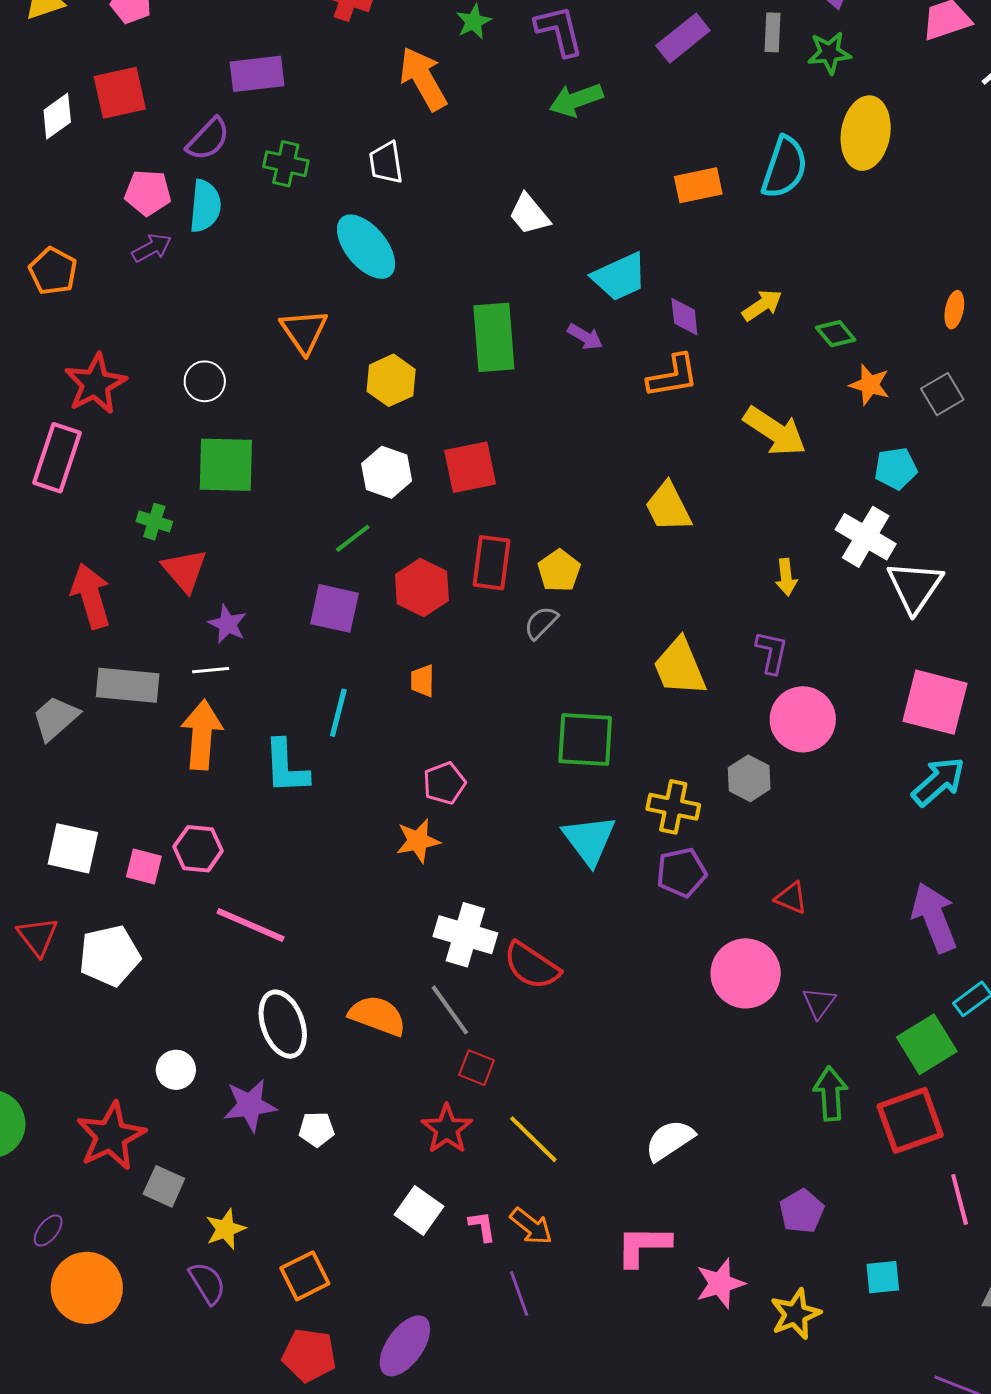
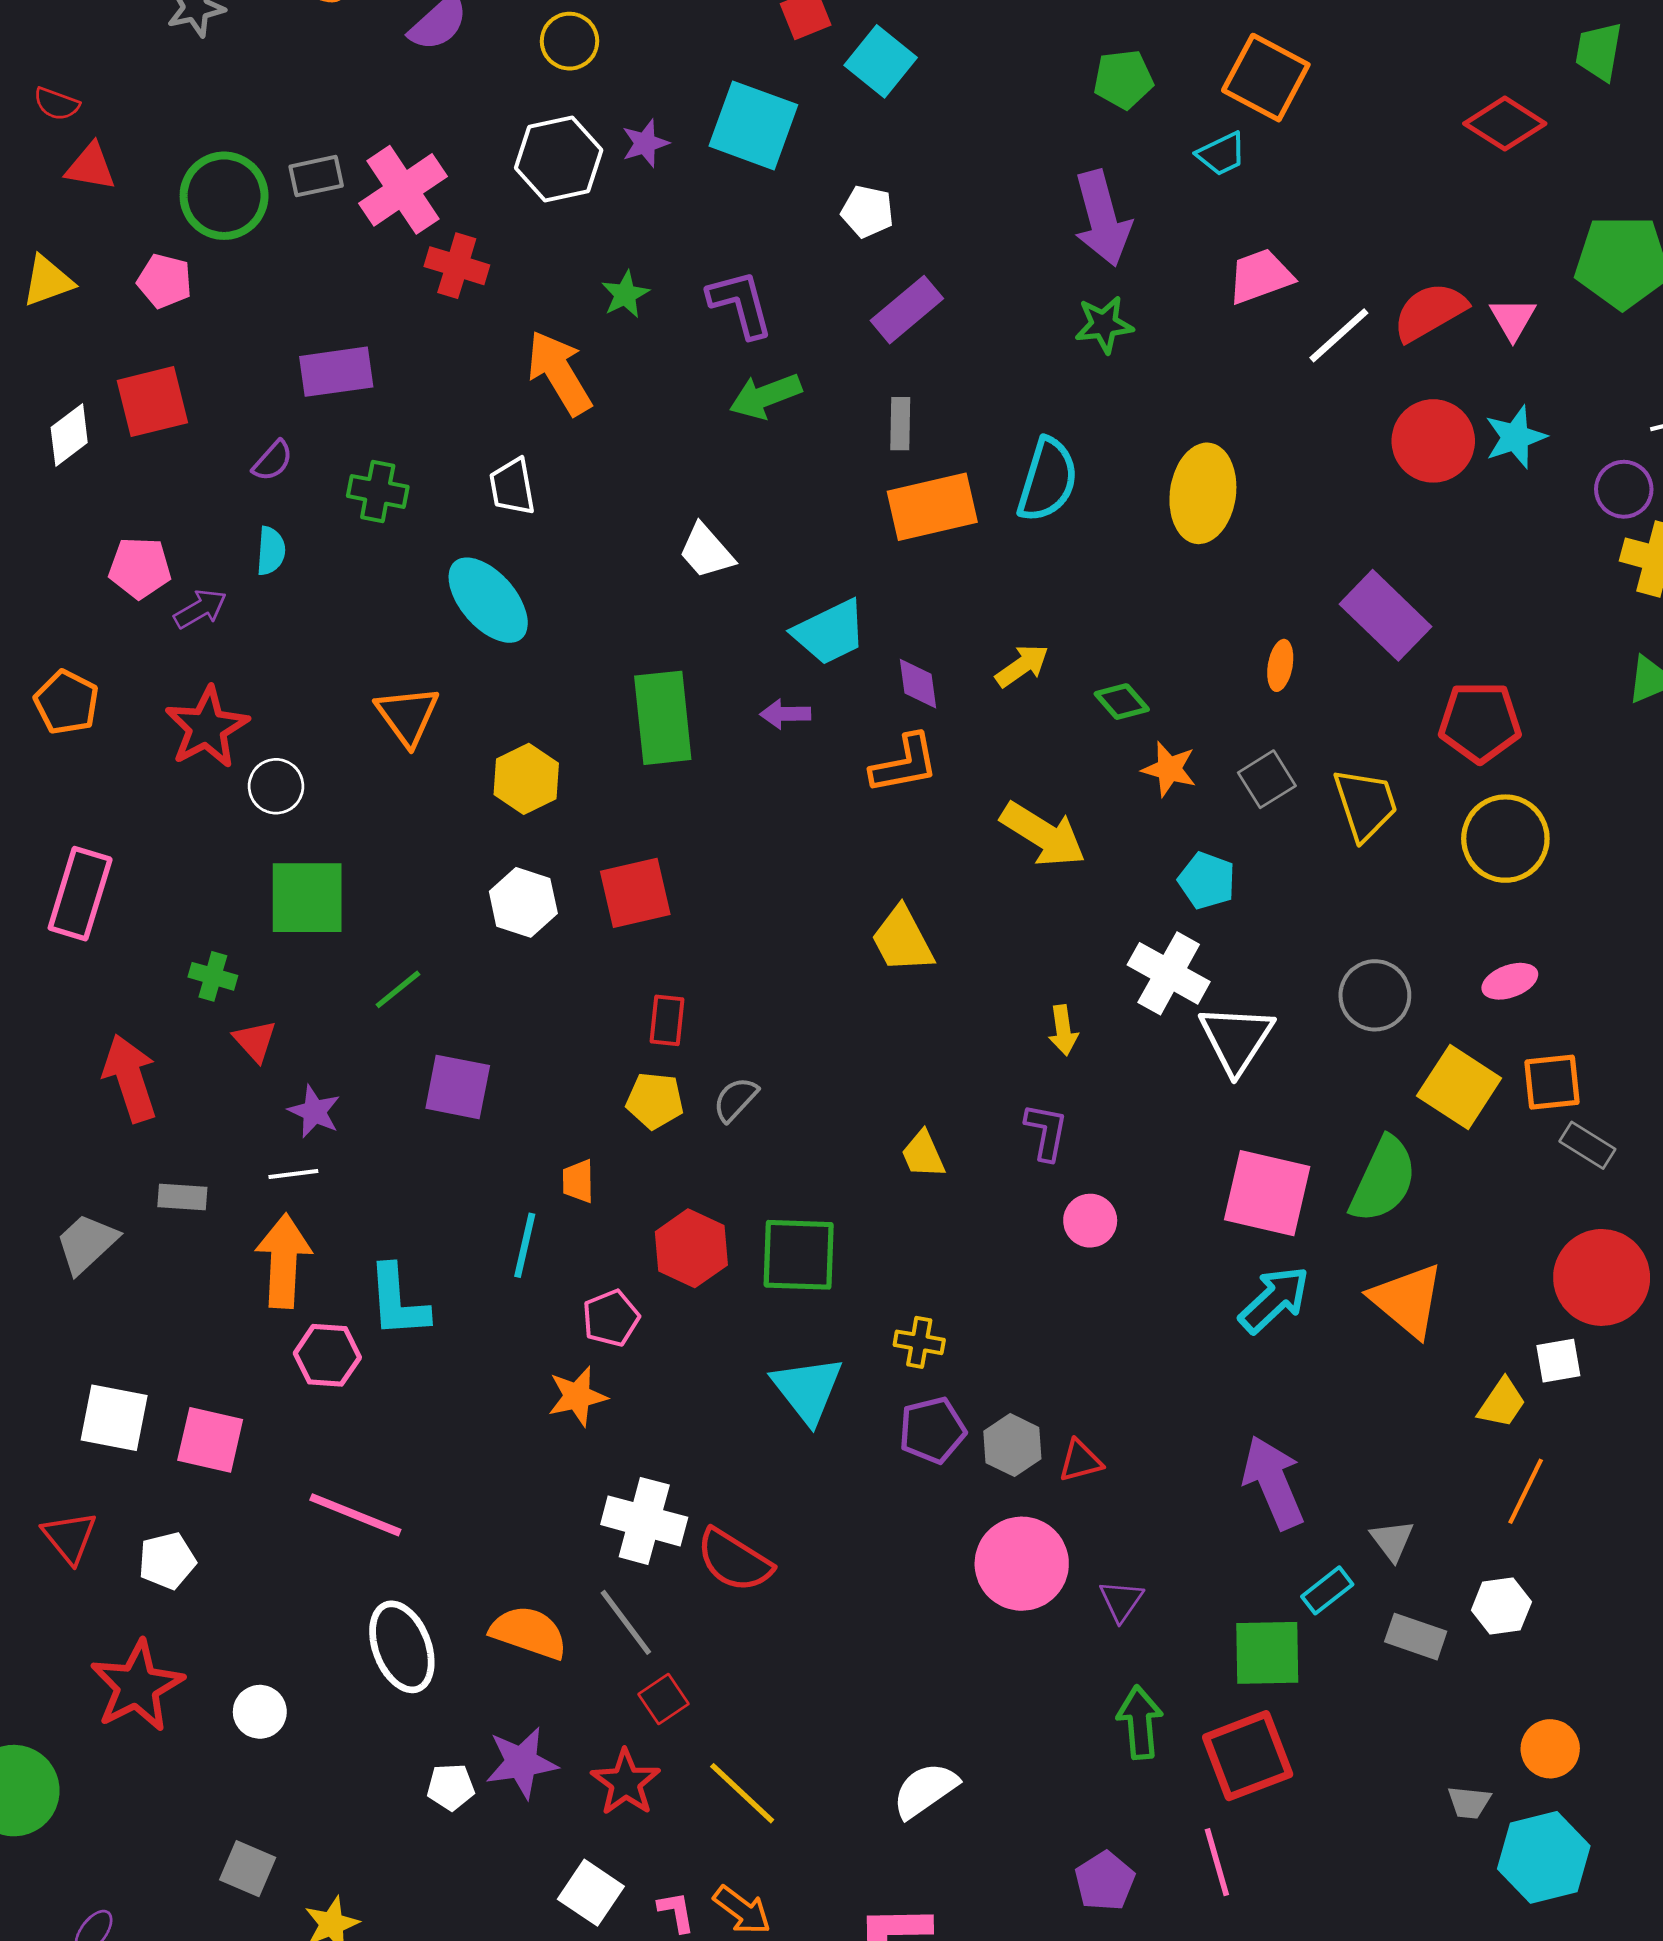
gray rectangle: (772, 32) -> (900, 424), moved
yellow ellipse: (866, 133) -> (1203, 493), moved
purple semicircle: (208, 139) -> (273, 461), size x0.7
orange rectangle: (698, 185) -> (932, 507), size x1.4
pink pentagon: (148, 193) -> (140, 568), moved
cyan semicircle: (205, 206) -> (271, 551), size x0.7
orange pentagon: (53, 271) -> (67, 702), moved
purple arrow: (585, 337) -> (785, 714), turned 150
red star: (95, 384) -> (207, 727), moved
cyan pentagon: (896, 468) -> (1207, 881), turned 30
green line: (353, 538) -> (398, 989), moved
red rectangle: (492, 563) -> (667, 1020), size x0.7
red triangle: (184, 570) -> (255, 1041), size x0.7
yellow pentagon: (559, 571) -> (655, 1101), moved, turned -30
red hexagon: (422, 588) -> (691, 1248), moved
yellow trapezoid: (680, 667) -> (923, 1154), size x0.6
gray rectangle: (128, 685) -> (182, 1197), size x0.6
cyan line: (338, 713) -> (525, 1245), moved
pink circle: (803, 719) -> (1090, 1221), size x0.6
gray hexagon: (749, 778) -> (1012, 1445), moved
yellow cross: (673, 807) -> (919, 1342), size x0.7
pink hexagon: (198, 849) -> (327, 1355), moved
pink square: (144, 867) -> (210, 1440), size x1.4
red triangle: (791, 898) -> (1080, 1461), turned -36
white pentagon: (110, 956) -> (167, 1561), size x0.7
green square: (927, 1044) -> (1267, 1653), turned 32
red square: (477, 1068) -> (663, 1699), turned 36
purple star: (250, 1105) -> (521, 1763), moved
red star: (111, 1136) -> (137, 1686), moved
pink line: (960, 1200) -> (1217, 1862), moved

